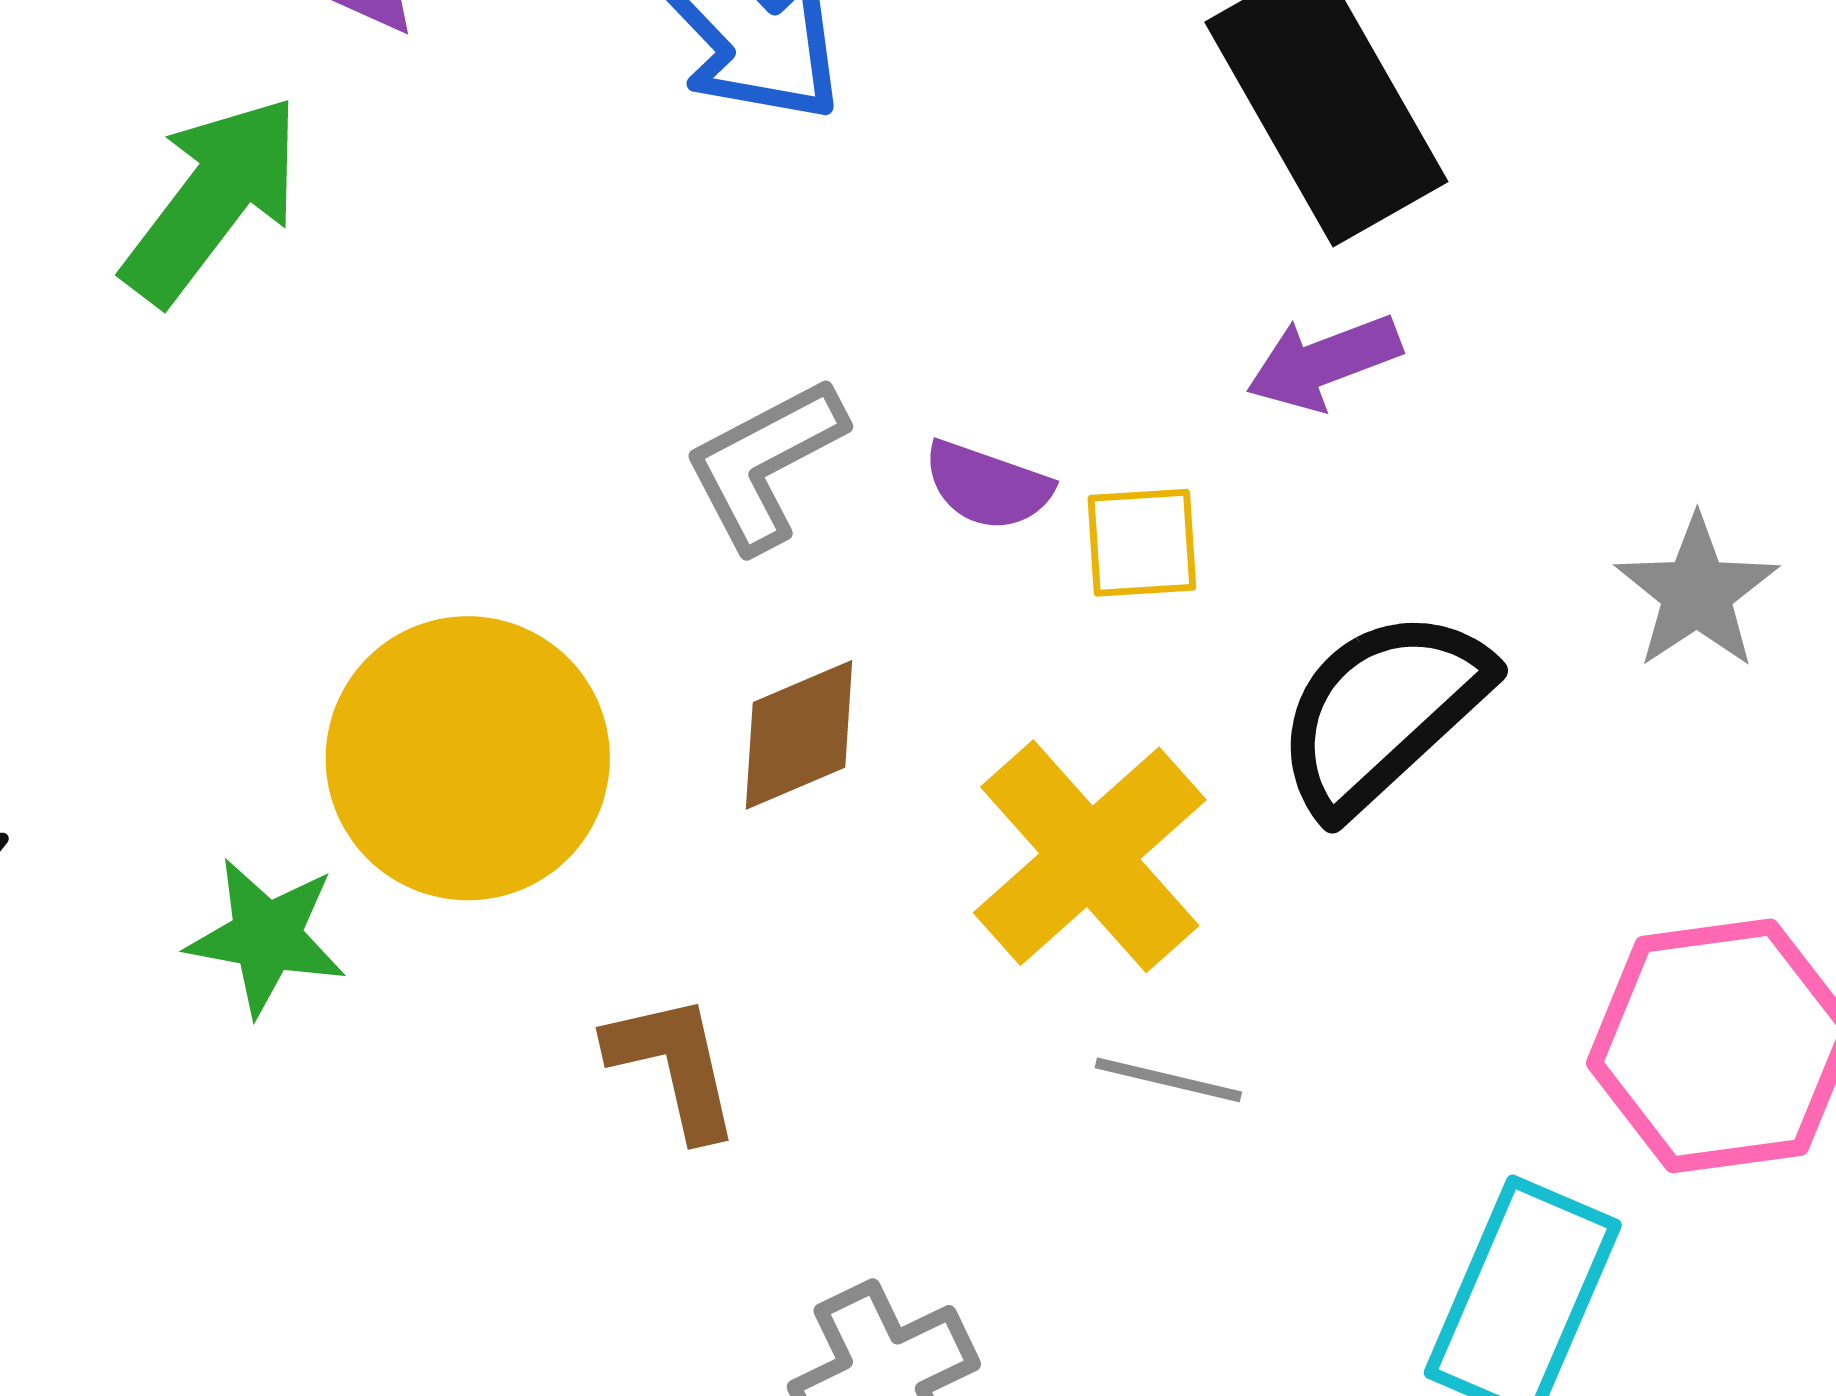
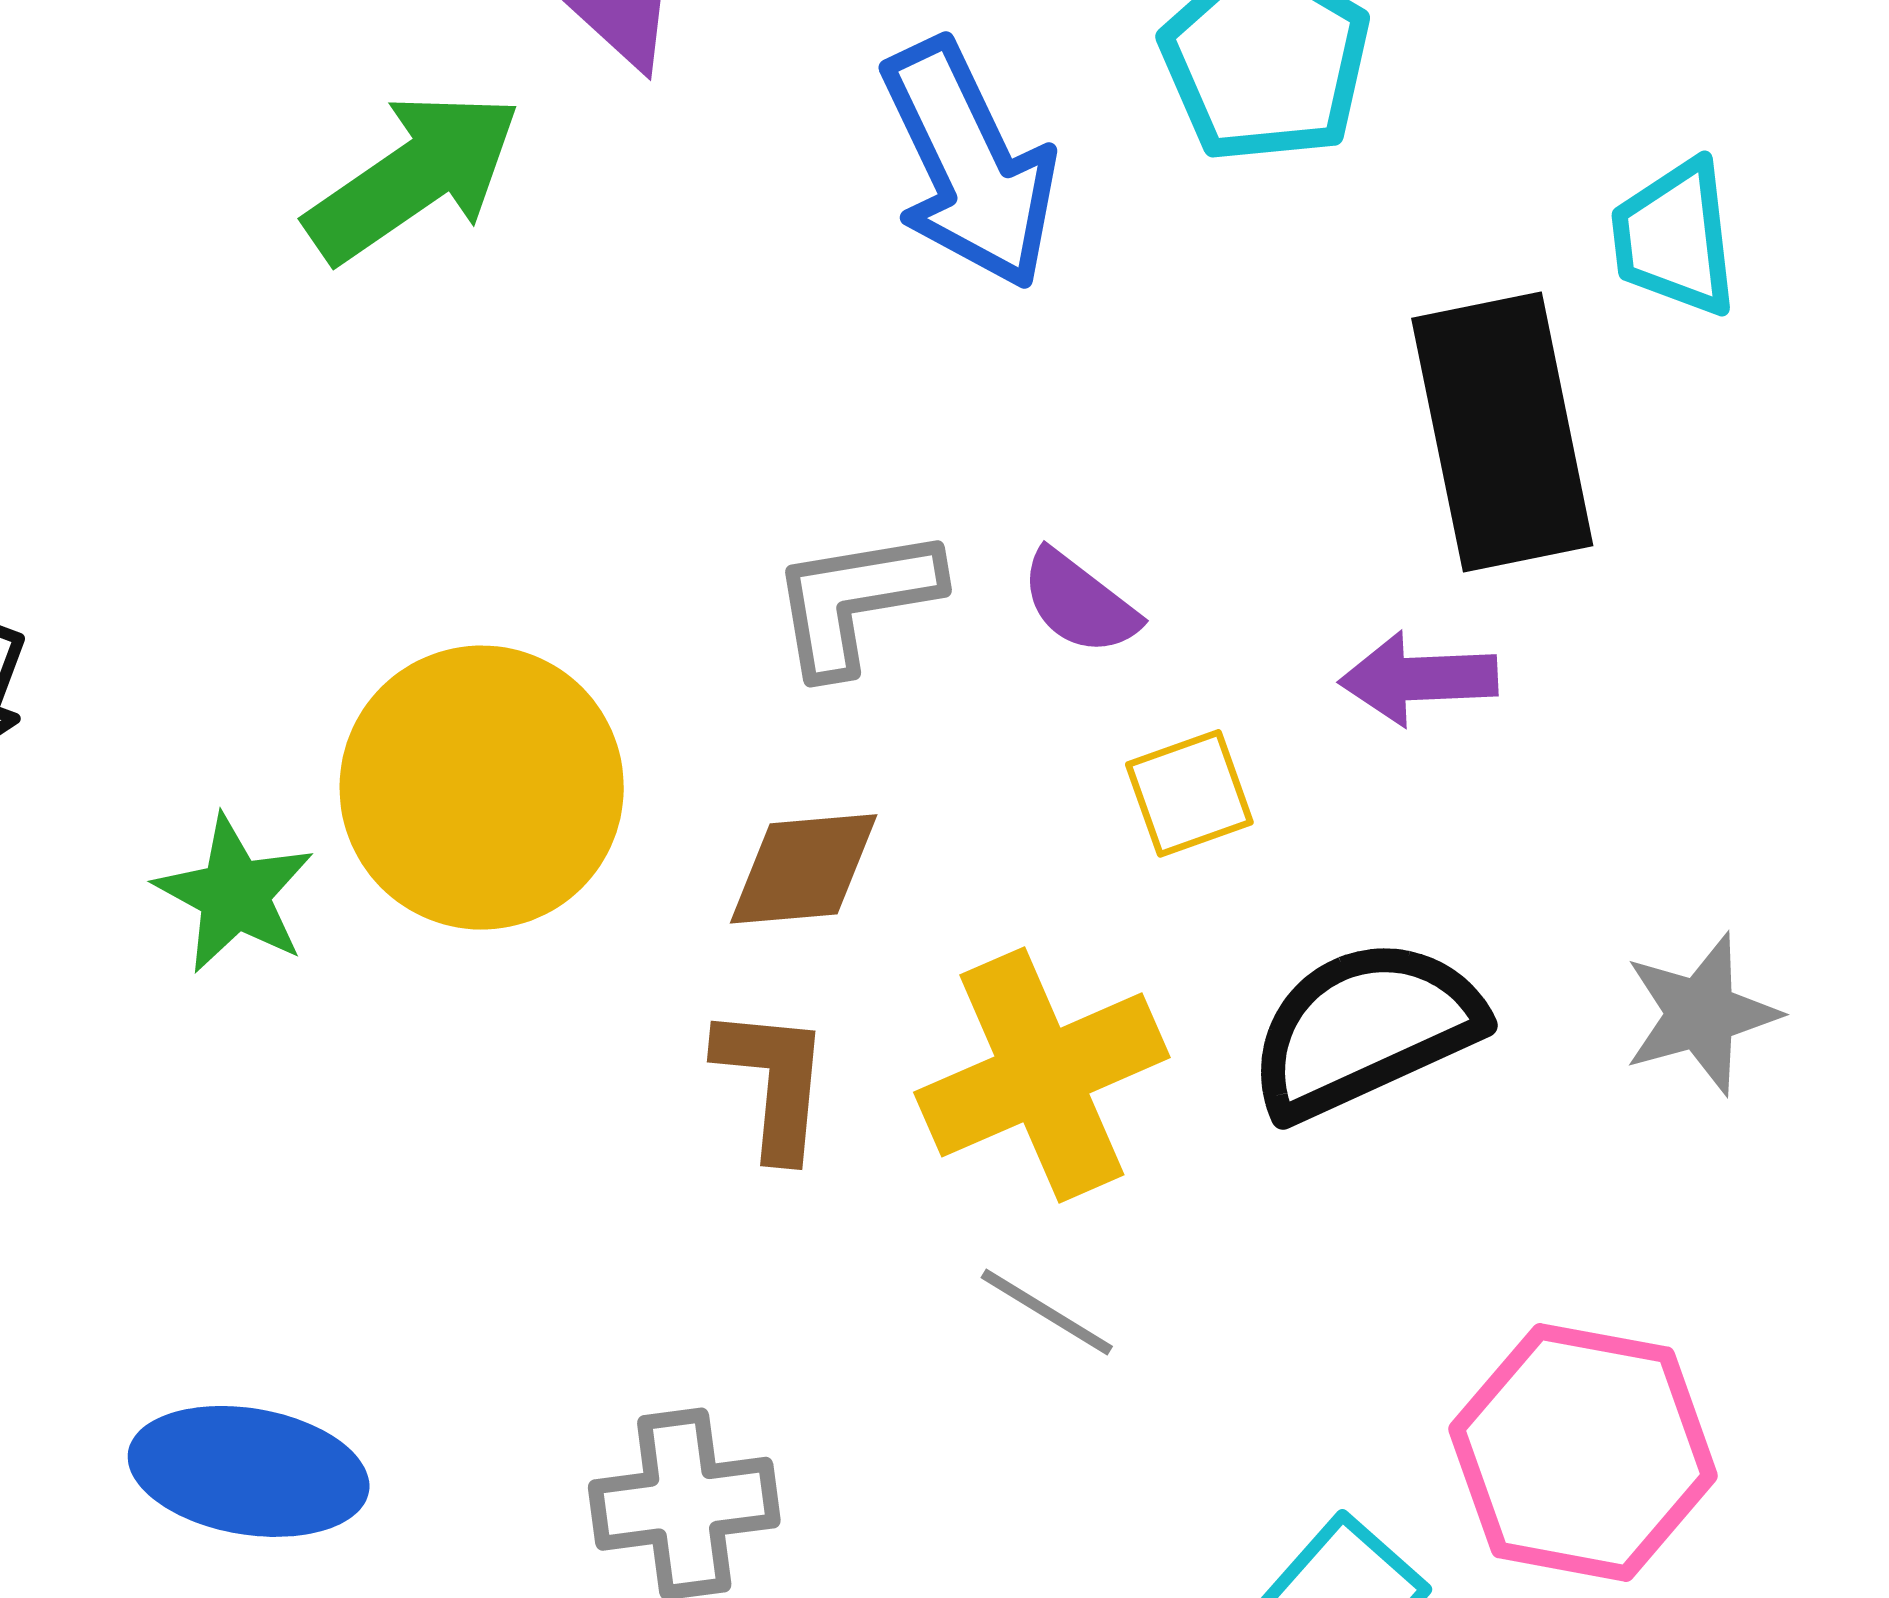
purple semicircle: (987, 485) -> (1079, 603), moved
yellow square: (1142, 543) -> (1189, 793), turned -34
brown L-shape: (674, 1066) -> (773, 1082), moved

